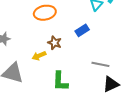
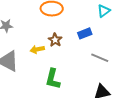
gray line: (100, 64) -> (100, 58), moved

